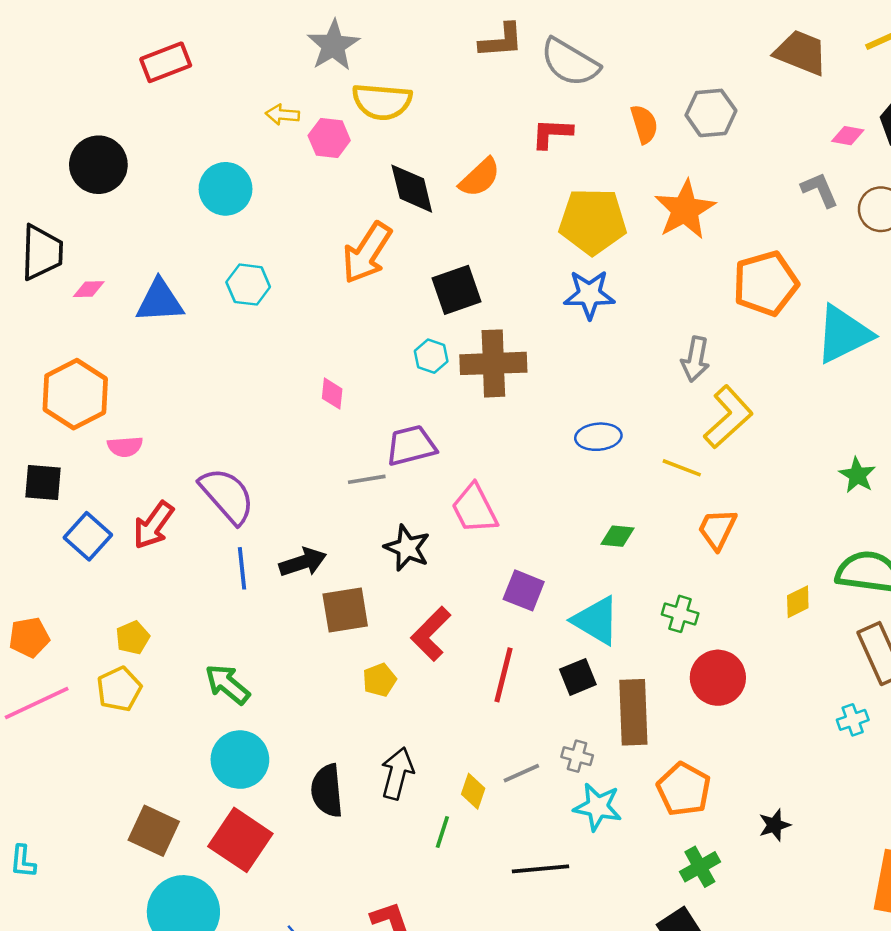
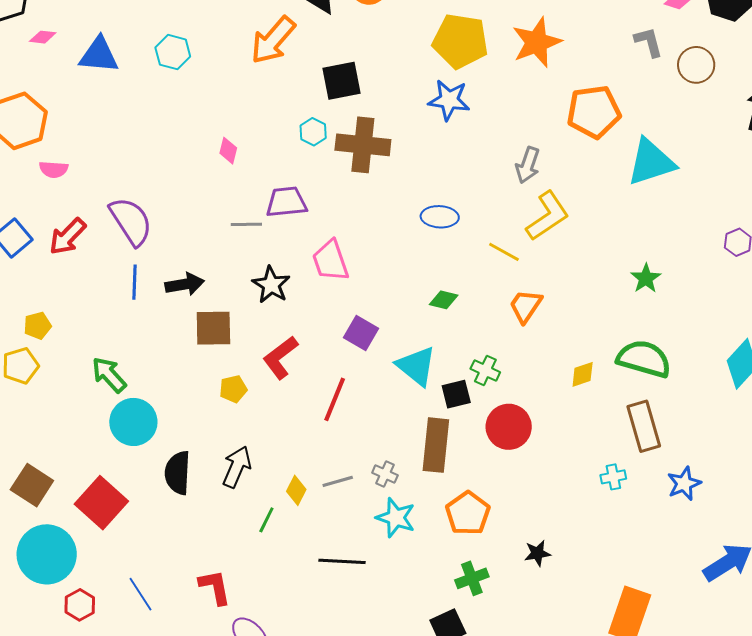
black square: (578, 677) -> (456, 394), moved
cyan circle: (240, 760) -> (133, 422), moved

